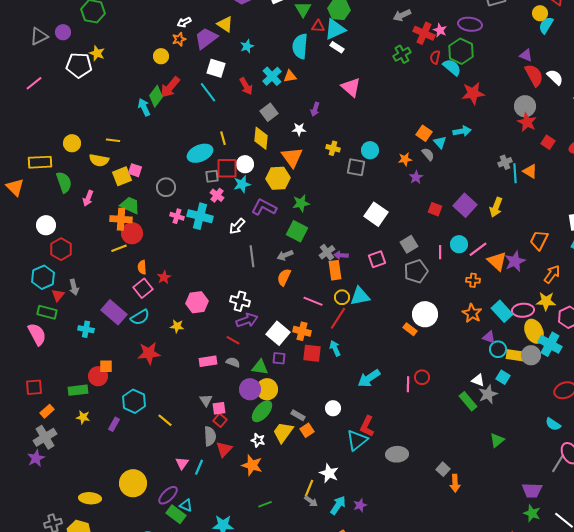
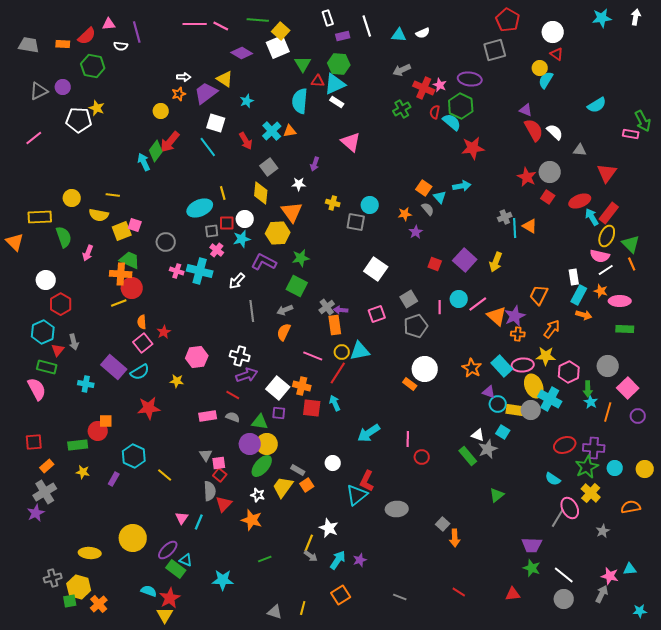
white arrow: (184, 22) -> (184, 77), turned -152
gray circle: (525, 106) -> (550, 172), moved
red square: (227, 168) -> (227, 223), size x0.7
orange cross: (473, 280) -> (518, 334), moved
red circle: (422, 377) -> (422, 457), moved

